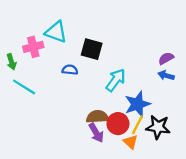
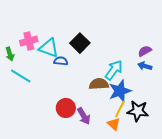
cyan triangle: (56, 32) -> (49, 48), moved
black square: (92, 49) -> (80, 43), turned 30
cyan arrow: (116, 80) -> (114, 70), moved
brown semicircle: (97, 117) -> (99, 84), moved
red circle: (118, 124) -> (66, 108), moved

